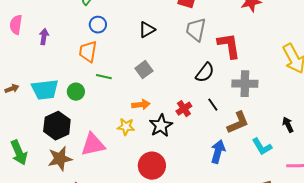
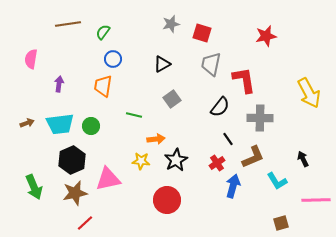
purple arrow: (44, 37) -> (59, 84), moved
gray square: (144, 70) -> (172, 99), moved
green line: (104, 77) -> (134, 115), moved
red cross: (184, 109) -> (217, 163), moved

